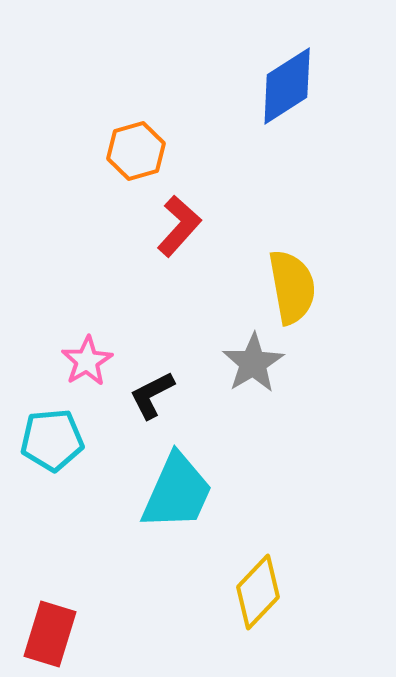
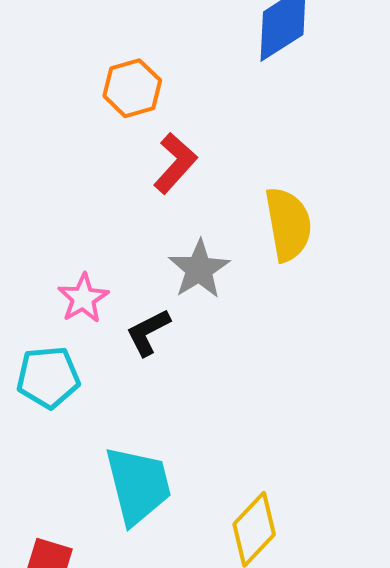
gray star: (253, 363) -> (199, 269), moved
cyan trapezoid: (177, 492) -> (138, 485), moved, turned -38

